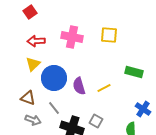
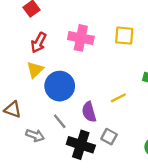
red arrow: (36, 41) -> (39, 43), turned -60
purple semicircle: (79, 86) -> (89, 112), moved
brown triangle: (28, 98) -> (13, 110), moved

